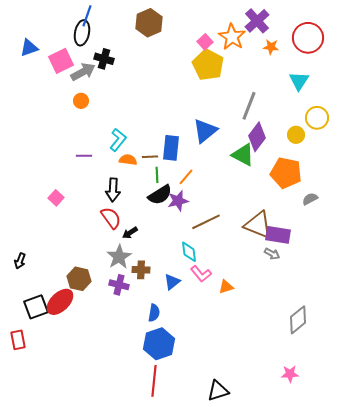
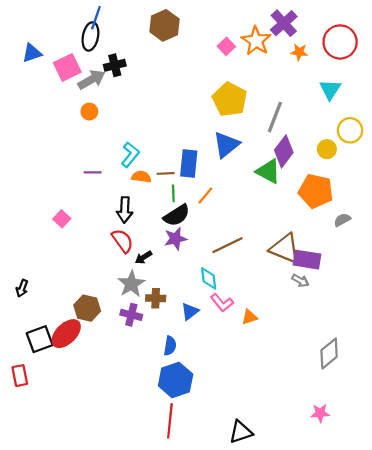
black cross: (104, 59) -> (115, 65), turned -30
yellow pentagon: (208, 65) -> (230, 99), moved
purple star: (178, 201) -> (176, 239), moved

